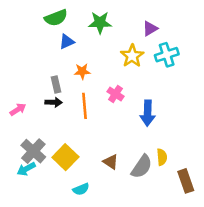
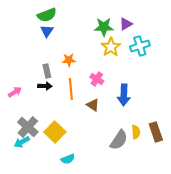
green star: (100, 23) -> (104, 27), moved
blue triangle: (67, 42) -> (47, 31), moved, turned -32
brown triangle: (111, 162) -> (93, 105), moved
brown rectangle: (186, 181) -> (156, 132), moved

